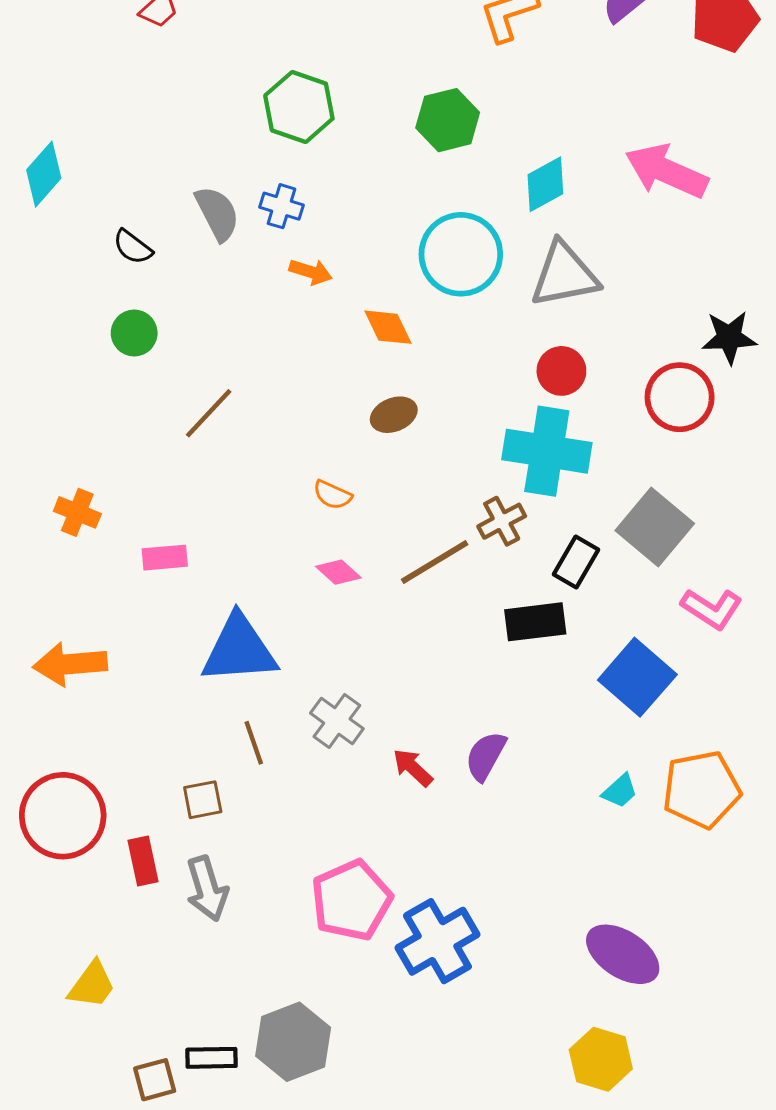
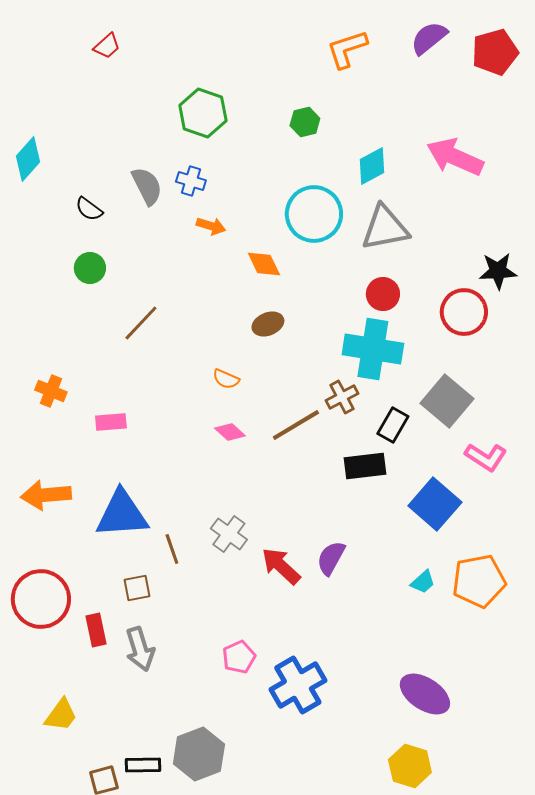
green hexagon: (448, 120) -> (305, 122), size x0.7
blue triangle: (239, 649) -> (122, 514), moved
red arrow: (413, 768) -> (281, 566), size x1.4
pink pentagon: (351, 900) -> (239, 657), size x0.6

